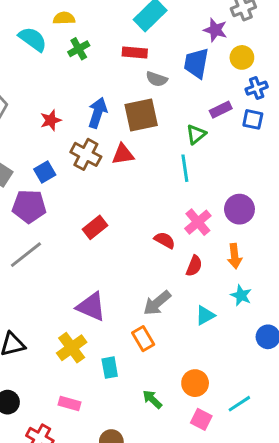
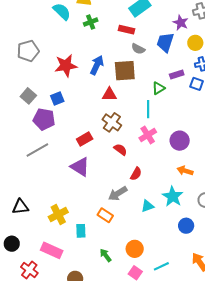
red star: (51, 120) -> (66, 66), size x1.6
brown cross: (86, 154) -> (112, 122), moved
pink cross: (198, 222) -> (148, 135), moved
red semicircle: (165, 240) -> (120, 150), moved
orange arrow: (235, 256) -> (185, 171), moved, turned 105
red semicircle: (194, 266) -> (136, 174), moved
cyan star: (241, 295) -> (173, 196), size x1.5
purple triangle: (91, 307) -> (80, 167), moved
orange rectangle: (143, 339) -> (105, 215), turned -35
pink rectangle: (69, 404) -> (52, 250), size x1.5

